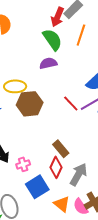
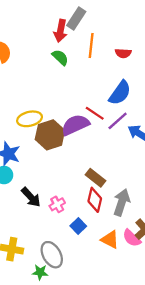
green semicircle: (52, 40) -> (60, 57), size x0.7
purple semicircle: (48, 63) -> (75, 125), moved, size x1.4
red line: (71, 103) -> (95, 113), moved
blue square: (37, 187) -> (78, 226), size x0.6

